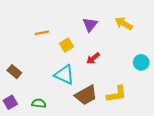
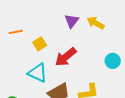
purple triangle: (90, 25) -> (72, 21), moved
red arrow: (93, 58) -> (66, 57), size x1.6

